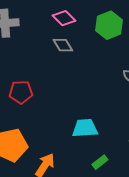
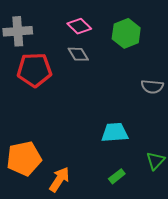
red pentagon: (21, 92) -> (34, 70), moved, size x1.4
cyan trapezoid: (85, 128) -> (115, 132), moved

